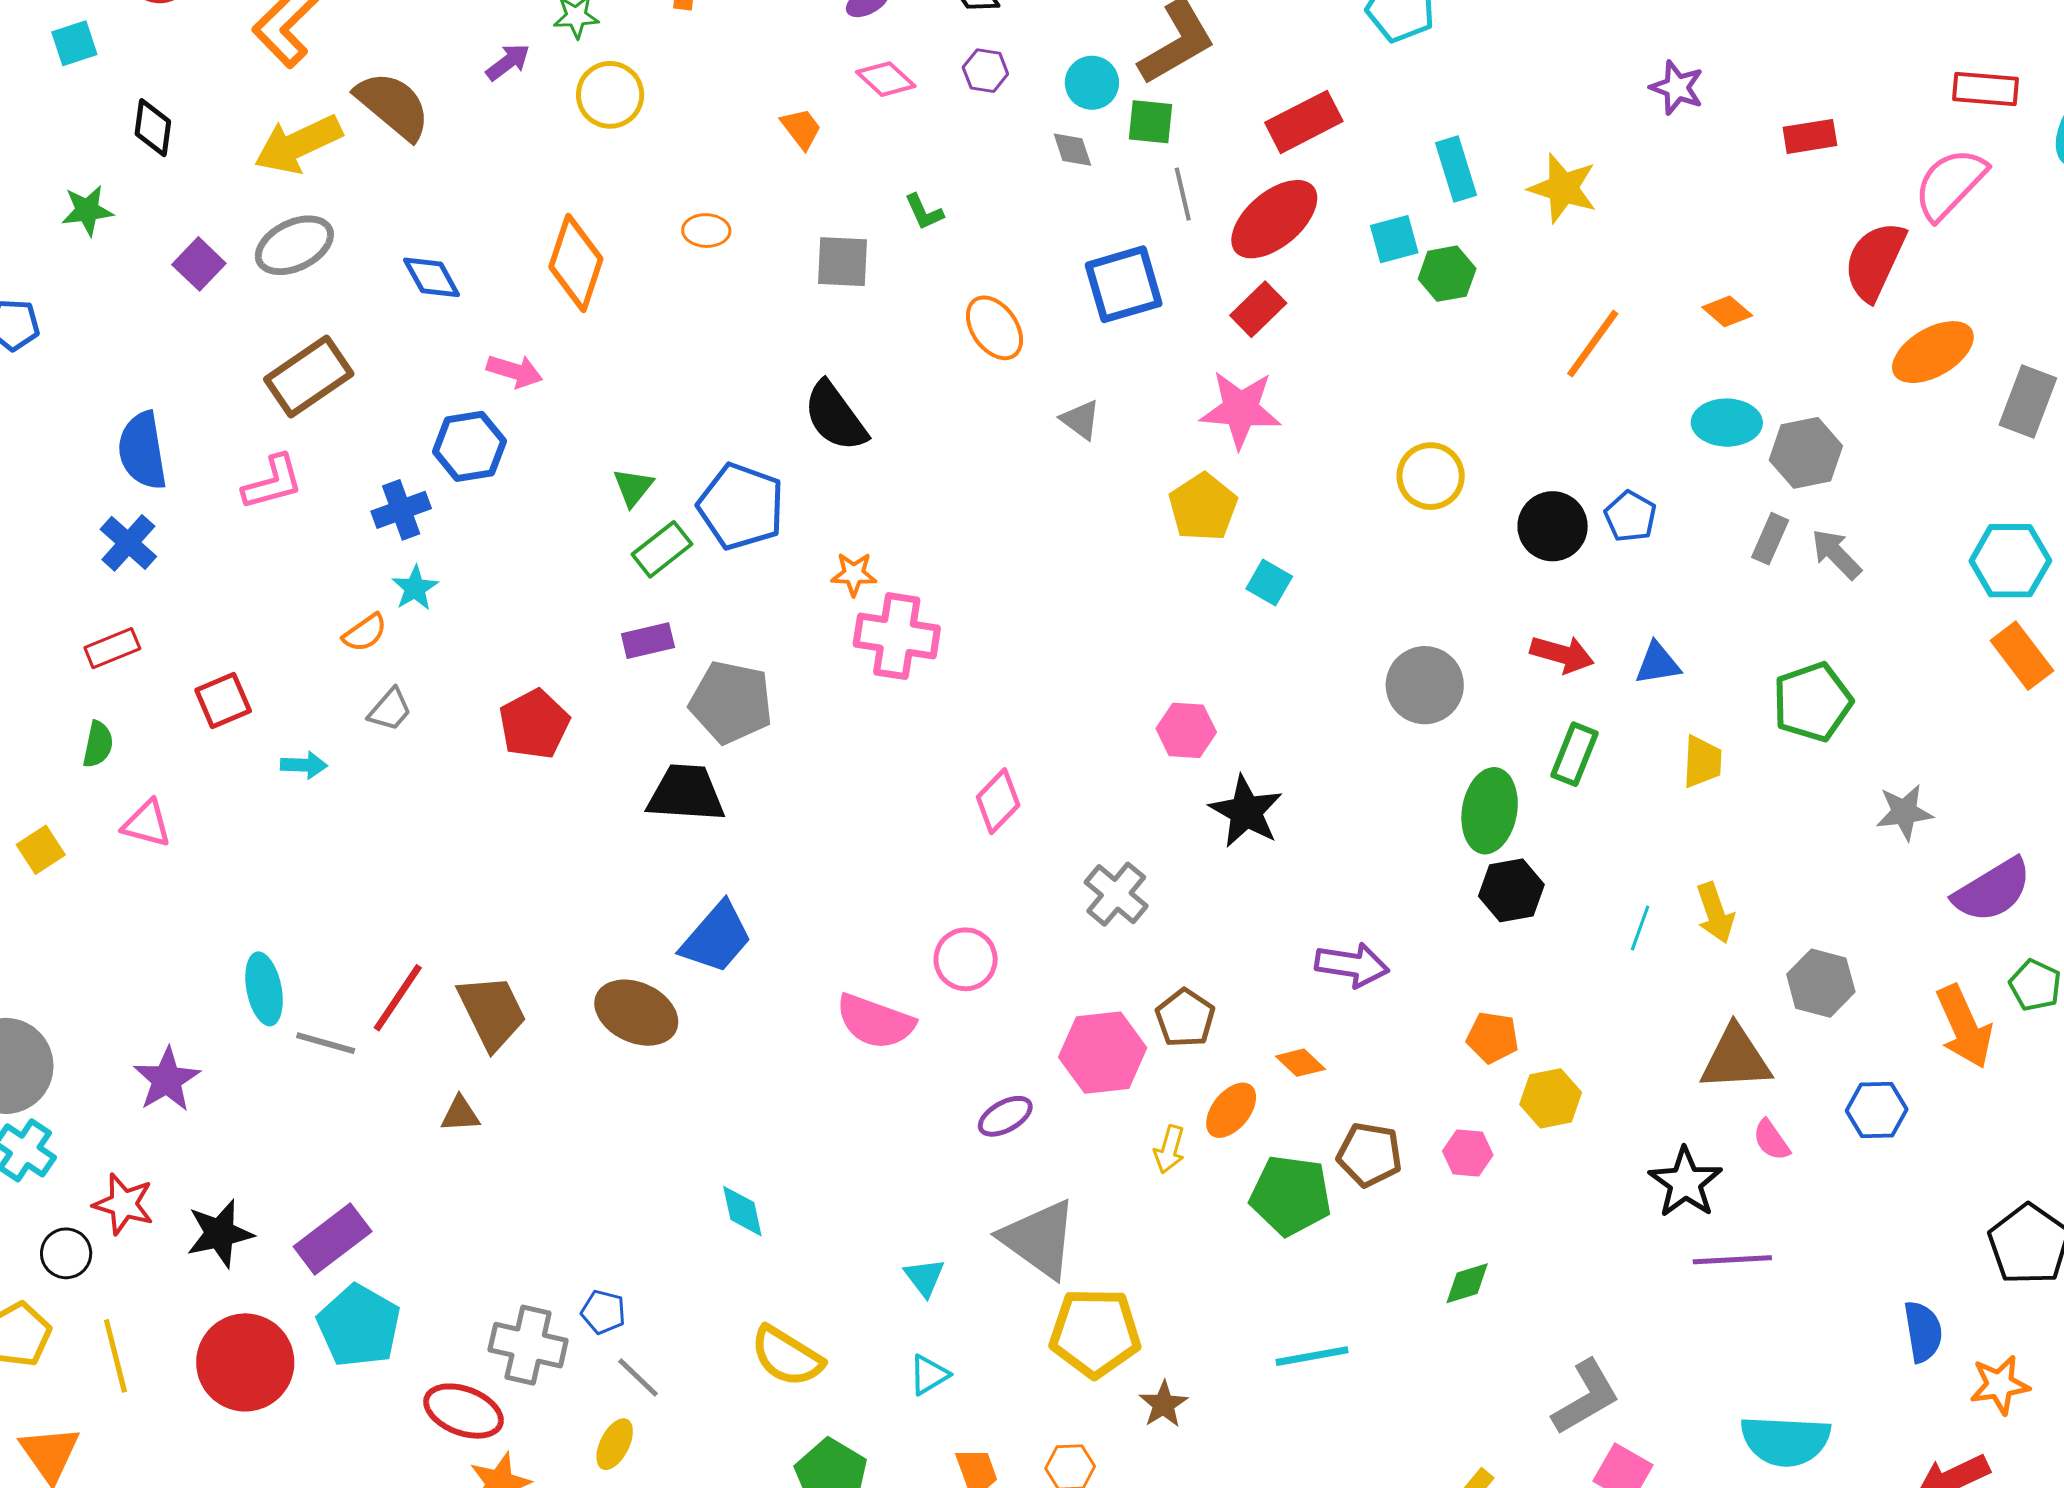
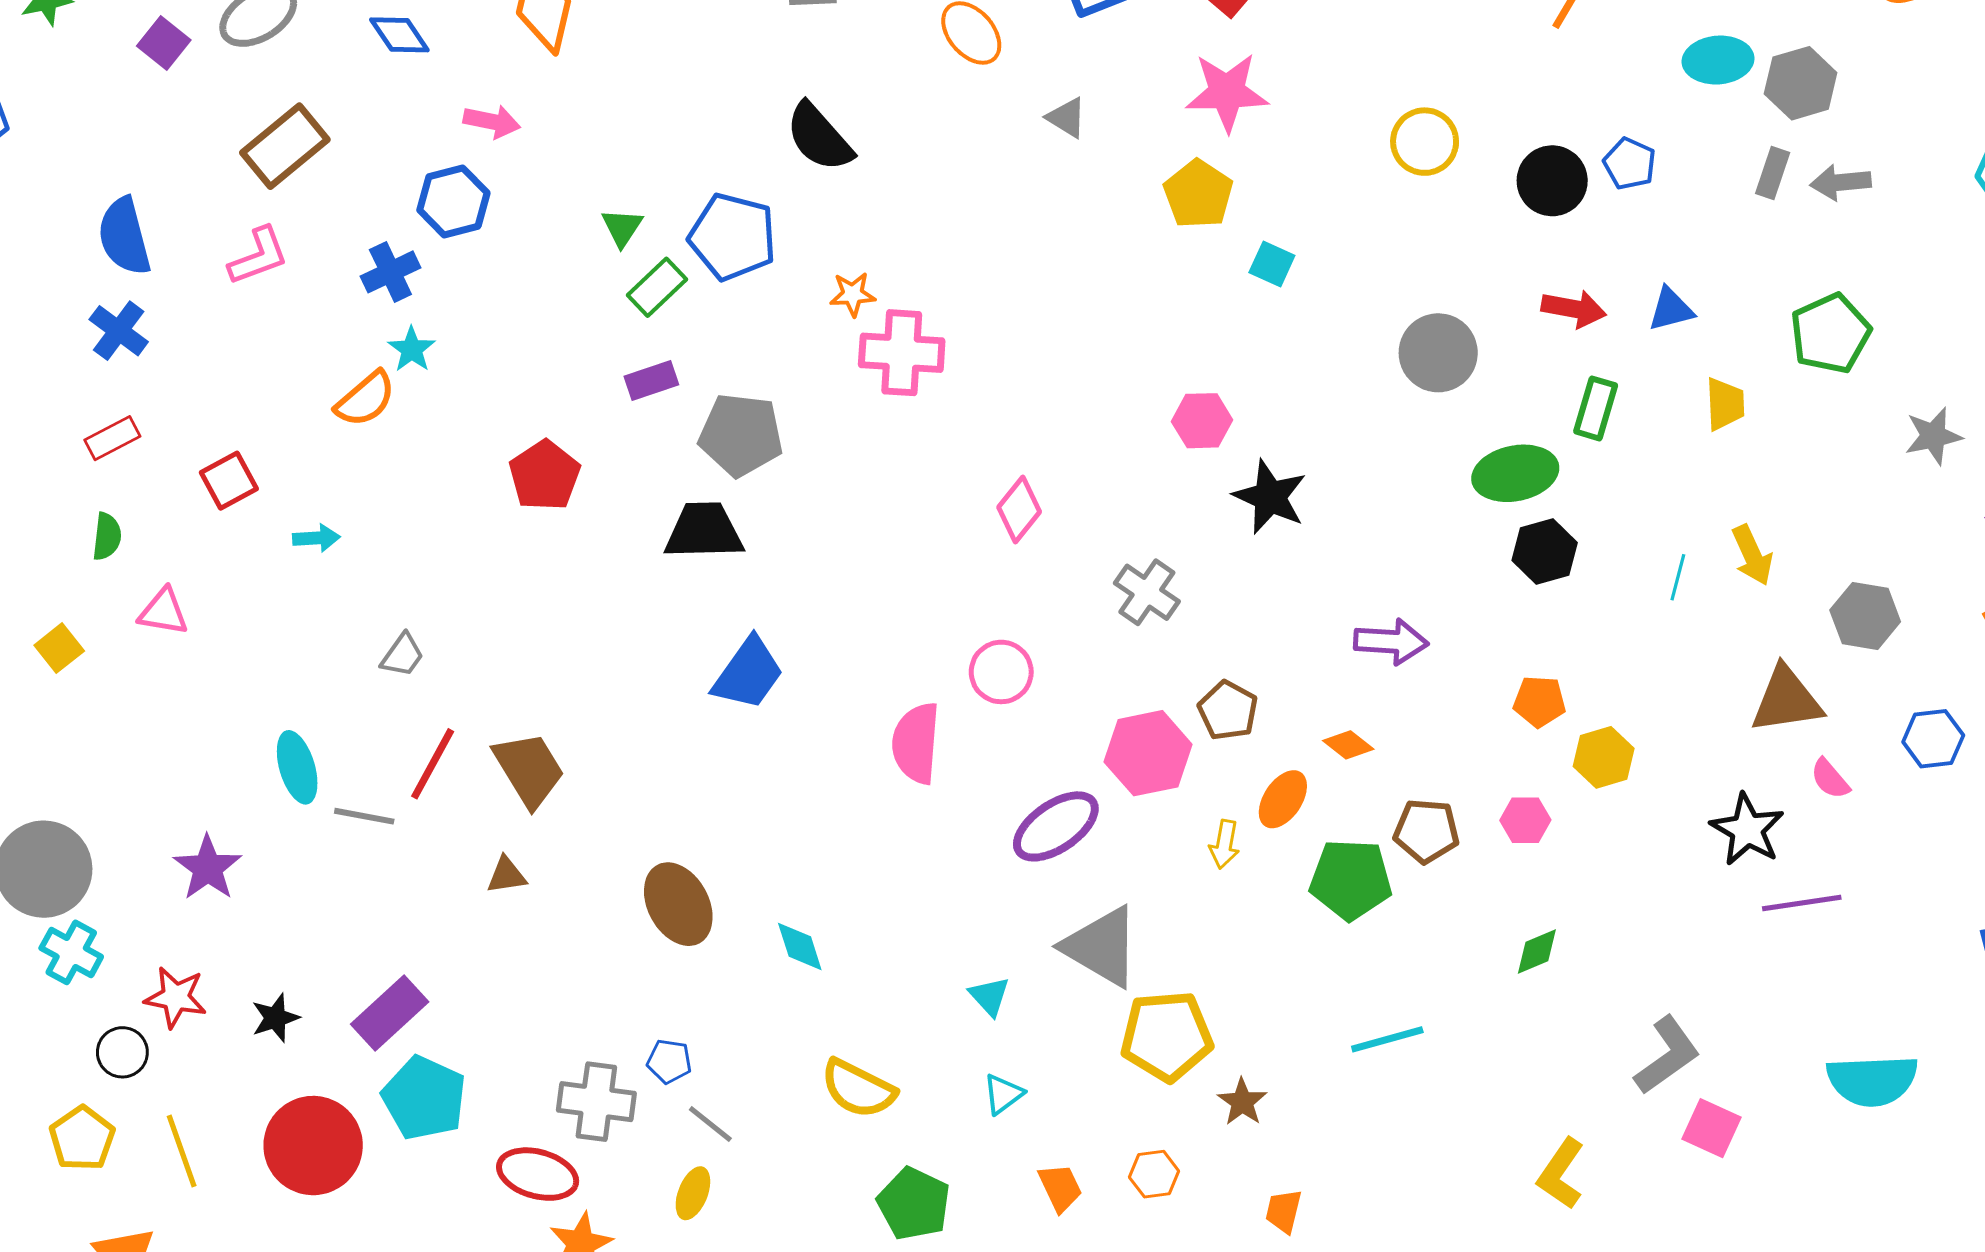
gray arrow: (1836, 554) -> (1841, 182), turned -46
orange semicircle: (365, 633) -> (365, 399), size x1.4
gray trapezoid: (390, 710) -> (402, 655), moved
green ellipse: (1490, 811) -> (1515, 473), turned 74
brown ellipse: (636, 1013) -> (678, 904), moved, turned 42
pink semicircle: (875, 1021) -> (916, 743), turned 80
purple ellipse: (1005, 1116) -> (1056, 826), size x1.6
black star: (220, 1233) -> (275, 1018), size x0.7

